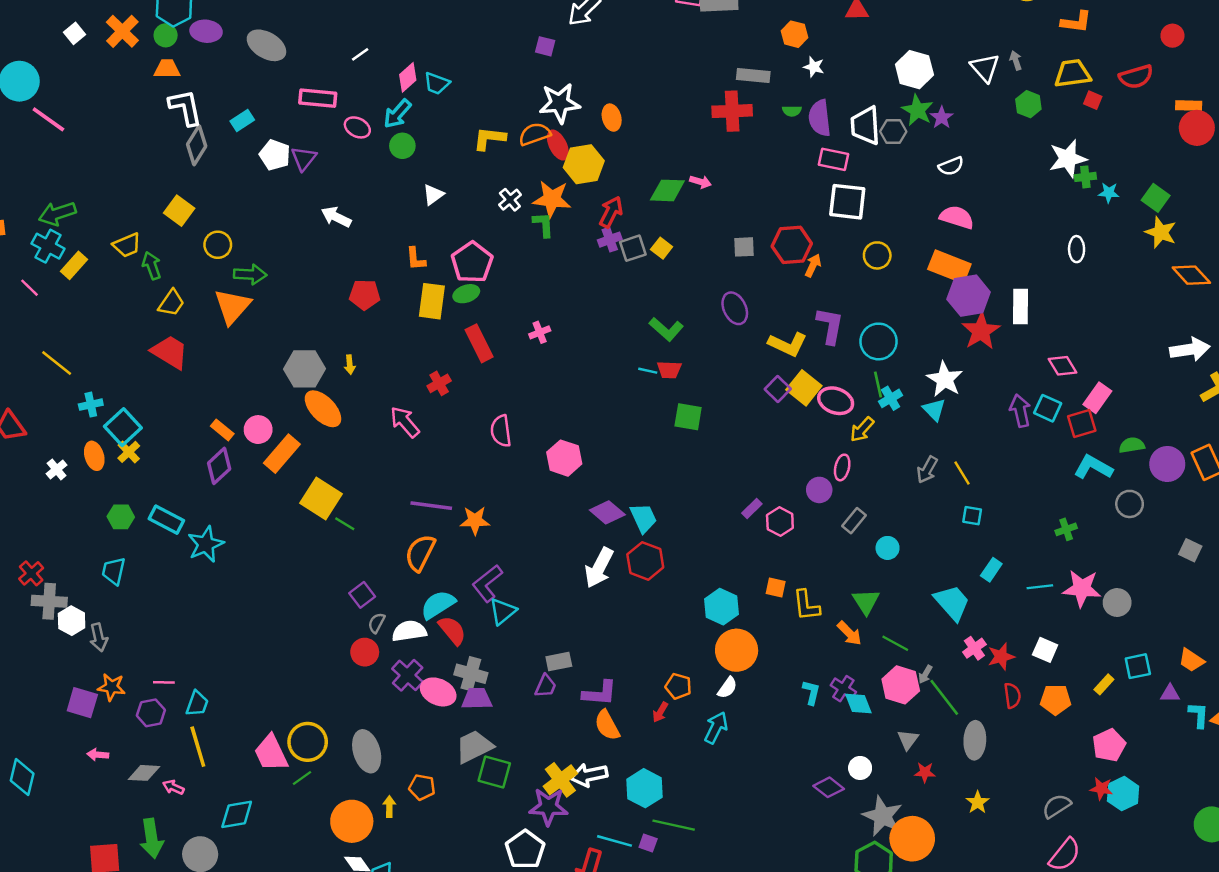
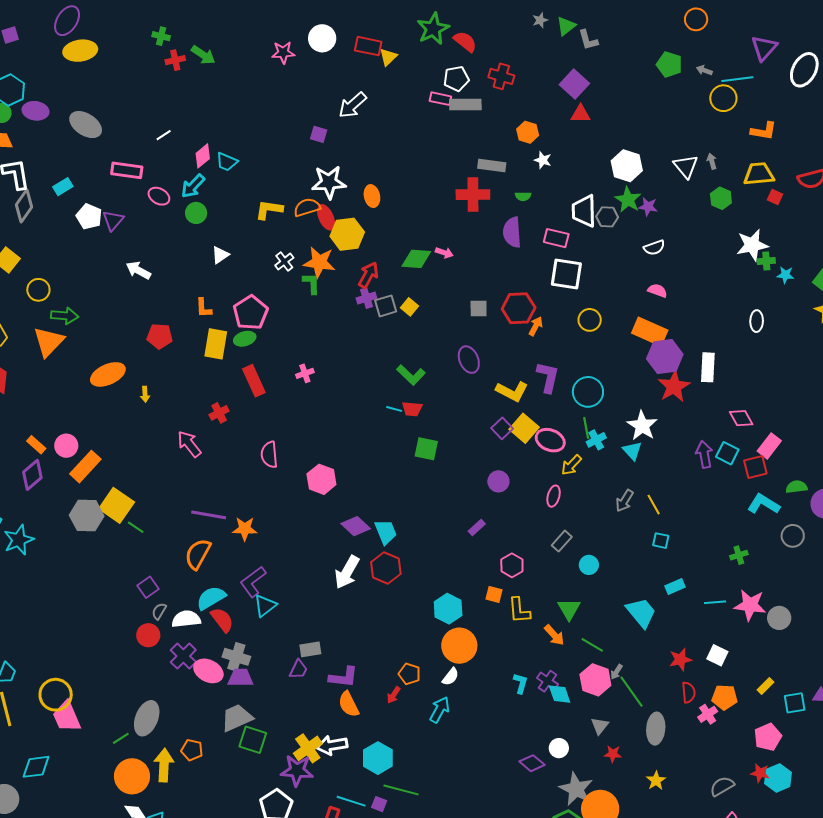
purple star: (942, 117) -> (648, 207), turned -30
purple semicircle: (820, 118) -> (512, 232), moved
pink semicircle: (957, 217) -> (657, 291), size x0.7
gray hexagon: (305, 369) -> (87, 516), moved
orange ellipse: (323, 409) -> (108, 374), moved, turned -72
purple circle: (819, 490) -> (498, 481), moved
pink hexagon: (780, 522) -> (512, 565), moved
cyan rectangle: (991, 570) -> (675, 586), turned 30
pink cross: (974, 648) -> (708, 714), moved
cyan square: (1138, 666) -> (795, 703), moved
yellow circle: (308, 742) -> (56, 695), moved
gray ellipse: (367, 751) -> (147, 718), turned 36
green line: (302, 778) -> (121, 738), moved
yellow arrow: (389, 806) -> (164, 765), size x1.8

